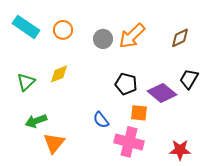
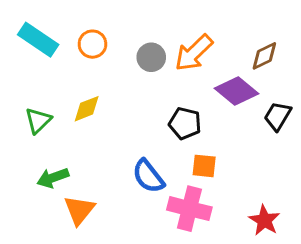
purple diamond: (162, 93) -> (236, 91), moved
blue semicircle: (101, 120) -> (148, 176), size x1.4
red star: (180, 150) -> (264, 220), turned 30

